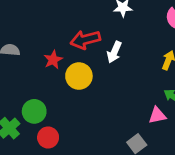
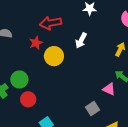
red arrow: (85, 40) -> (51, 23), moved
pink triangle: (157, 115) -> (109, 89), turned 32

